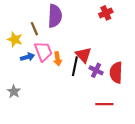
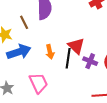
pink trapezoid: (43, 51) -> (39, 83), moved
blue arrow: (27, 57) -> (19, 52), size x1.6

